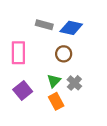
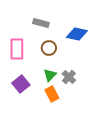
blue diamond: (71, 28) -> (77, 34), moved
brown circle: (64, 54) -> (49, 48), moved

